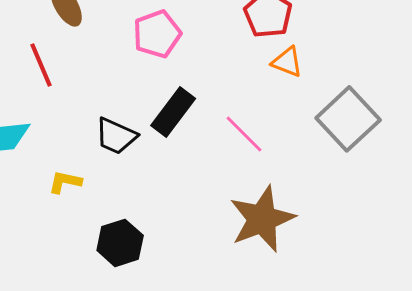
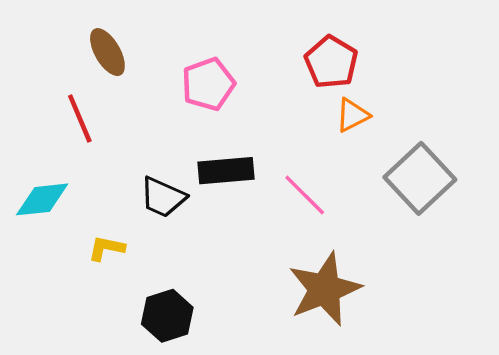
orange triangle: (287, 62) -> (352, 115), turned -48
black rectangle: (173, 112) -> (226, 171), turned 48

